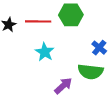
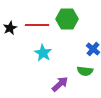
green semicircle: (90, 72) -> (85, 71), size x0.7

